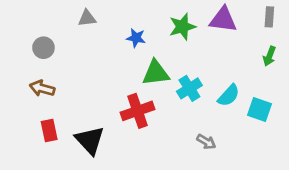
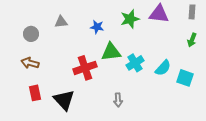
gray triangle: (87, 18) -> (61, 22), moved
red cross: (137, 111) -> (85, 68), moved
gray arrow: (206, 142) -> (118, 100), moved, turned 56

